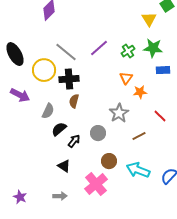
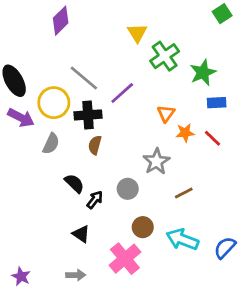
yellow triangle: (149, 19) -> (137, 33), moved
purple line: (99, 48) -> (122, 93), moved
green star: (153, 48) -> (203, 73), turned -30
green cross: (128, 51) -> (165, 56), moved, size x1.5
purple arrow: (20, 95) -> (21, 118), moved
gray semicircle: (48, 111) -> (51, 144), moved
red line: (160, 116) -> (213, 138), moved
black semicircle: (59, 129) -> (74, 183), turned 84

